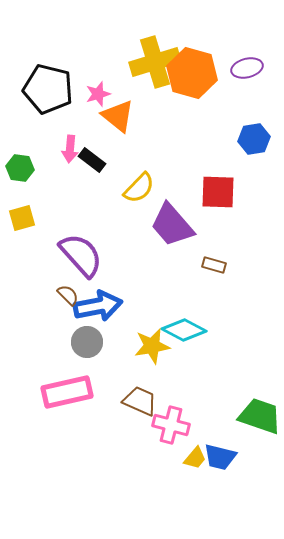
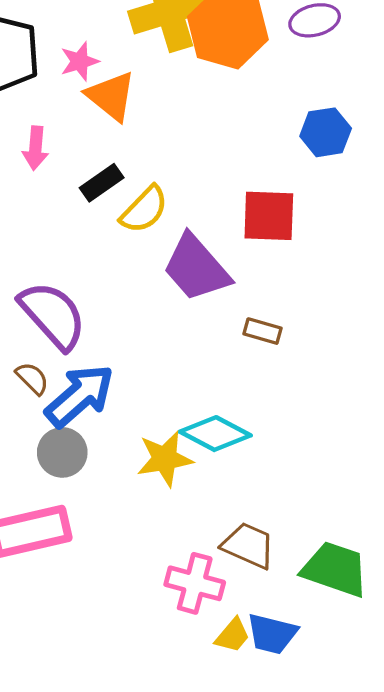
black rectangle: (92, 160) -> (102, 183), moved, turned -72
blue arrow: (98, 306) -> (80, 396), turned -30
brown trapezoid: (140, 401) -> (248, 546), moved

